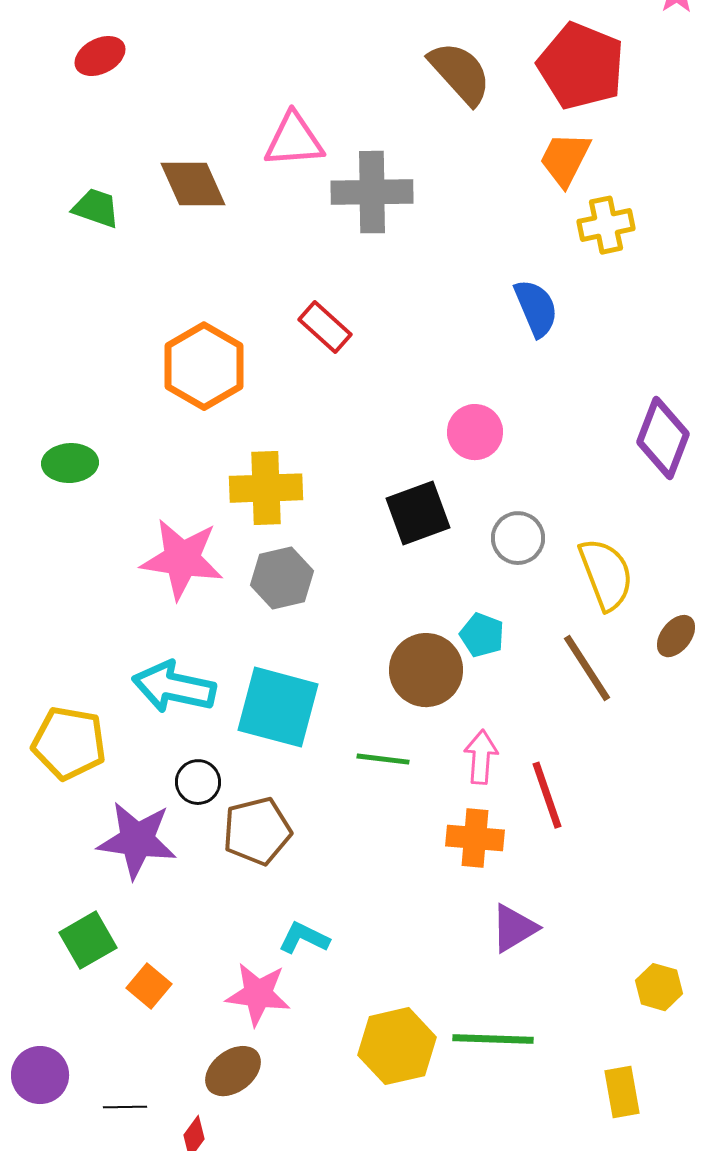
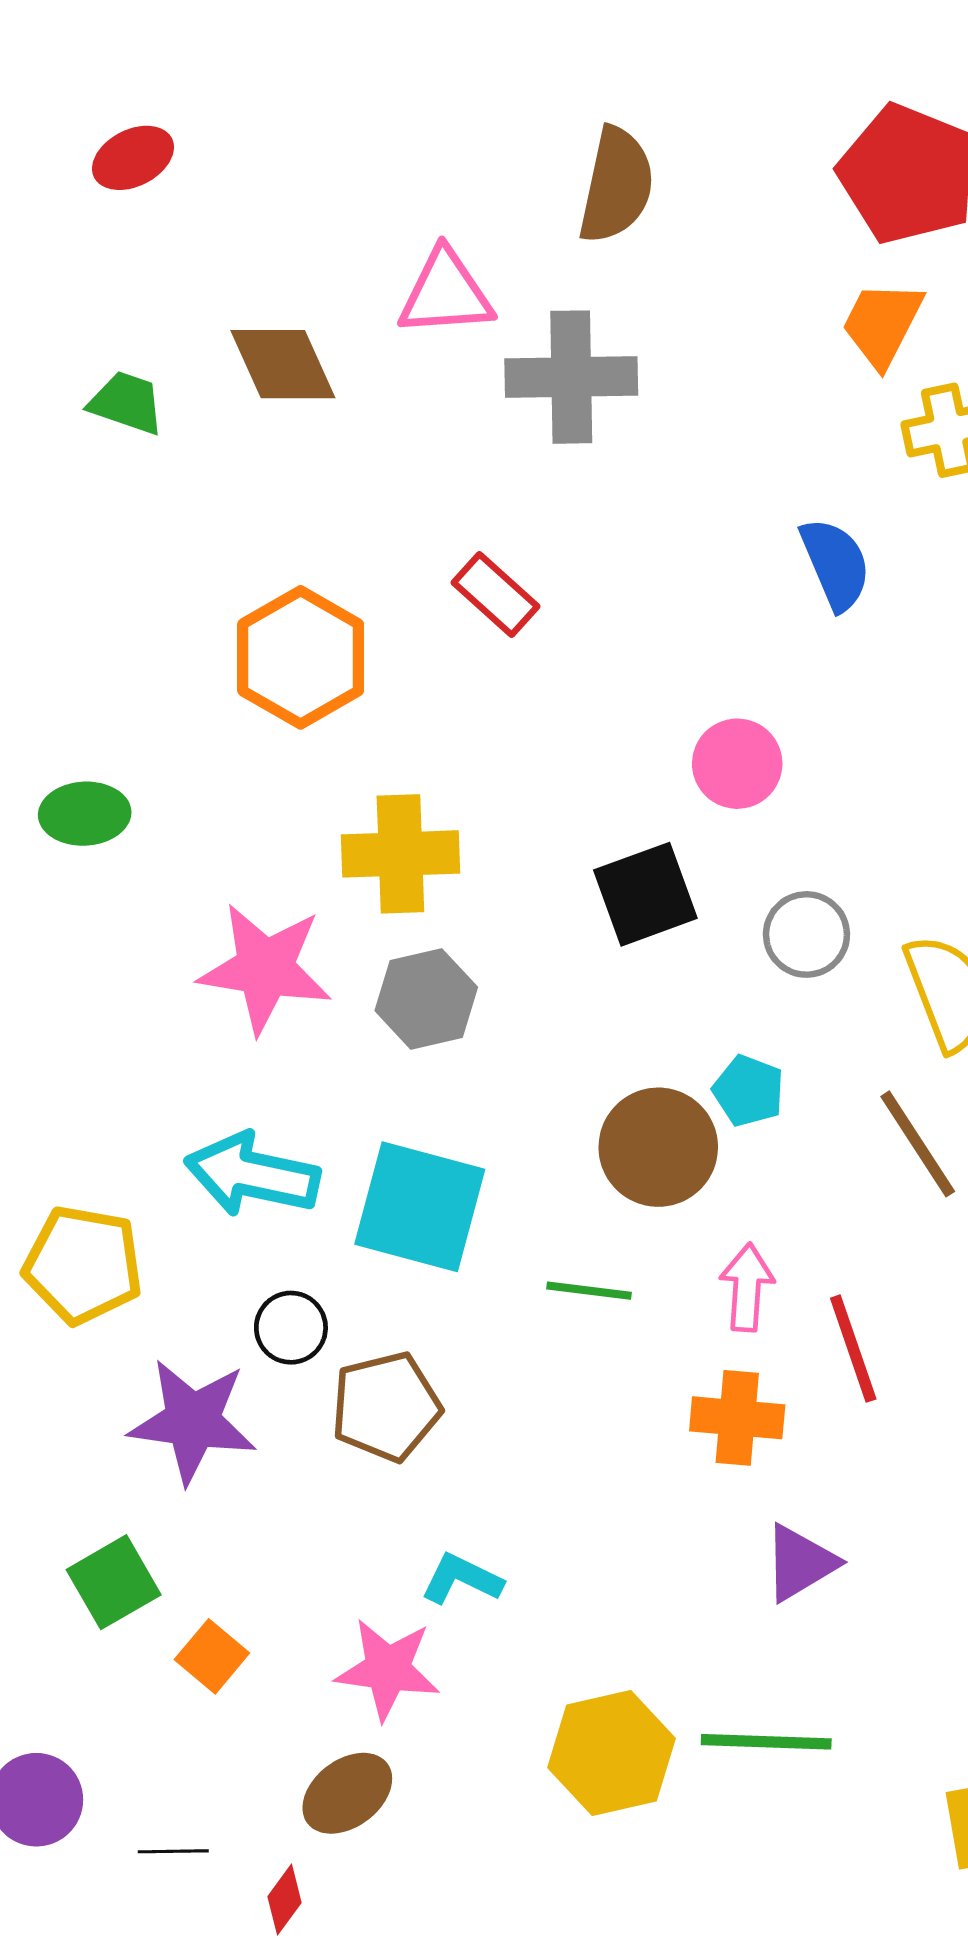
brown semicircle: (460, 73) -> (616, 185), moved, turned 54

